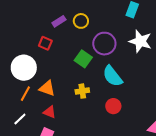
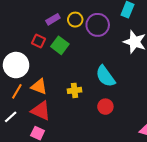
purple circle: (104, 44) -> (98, 25), moved
green square: (83, 59) -> (60, 45), moved
red triangle: (50, 112) -> (41, 111), size x1.5

